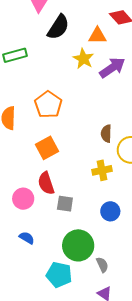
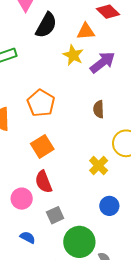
brown semicircle: (106, 134) -> (99, 109), moved
yellow cross: (102, 170) -> (99, 166), turned -30
gray square: (65, 204) -> (55, 215), moved, turned -30

